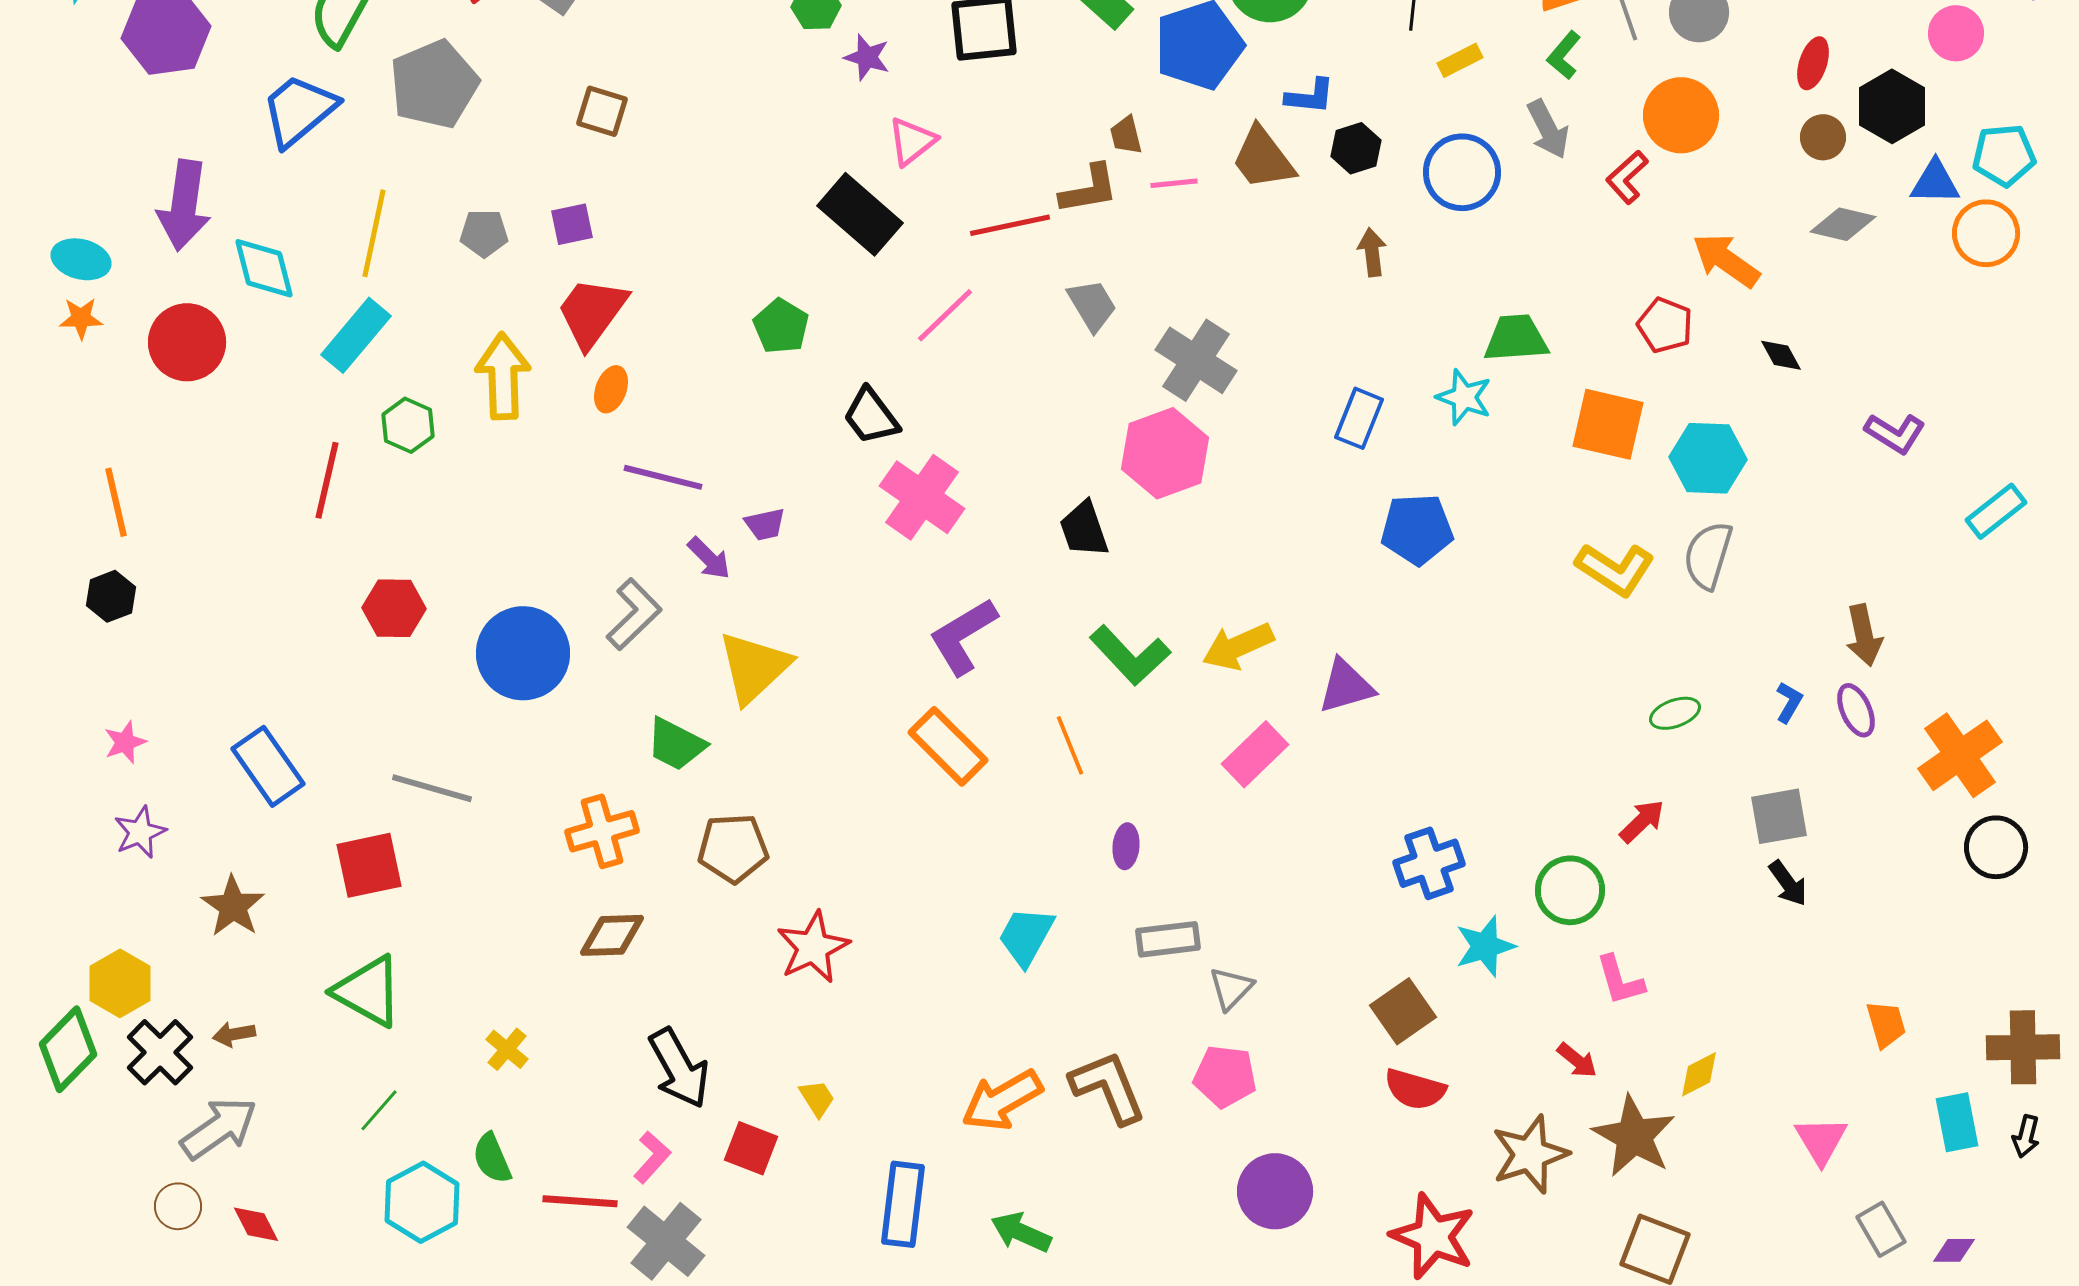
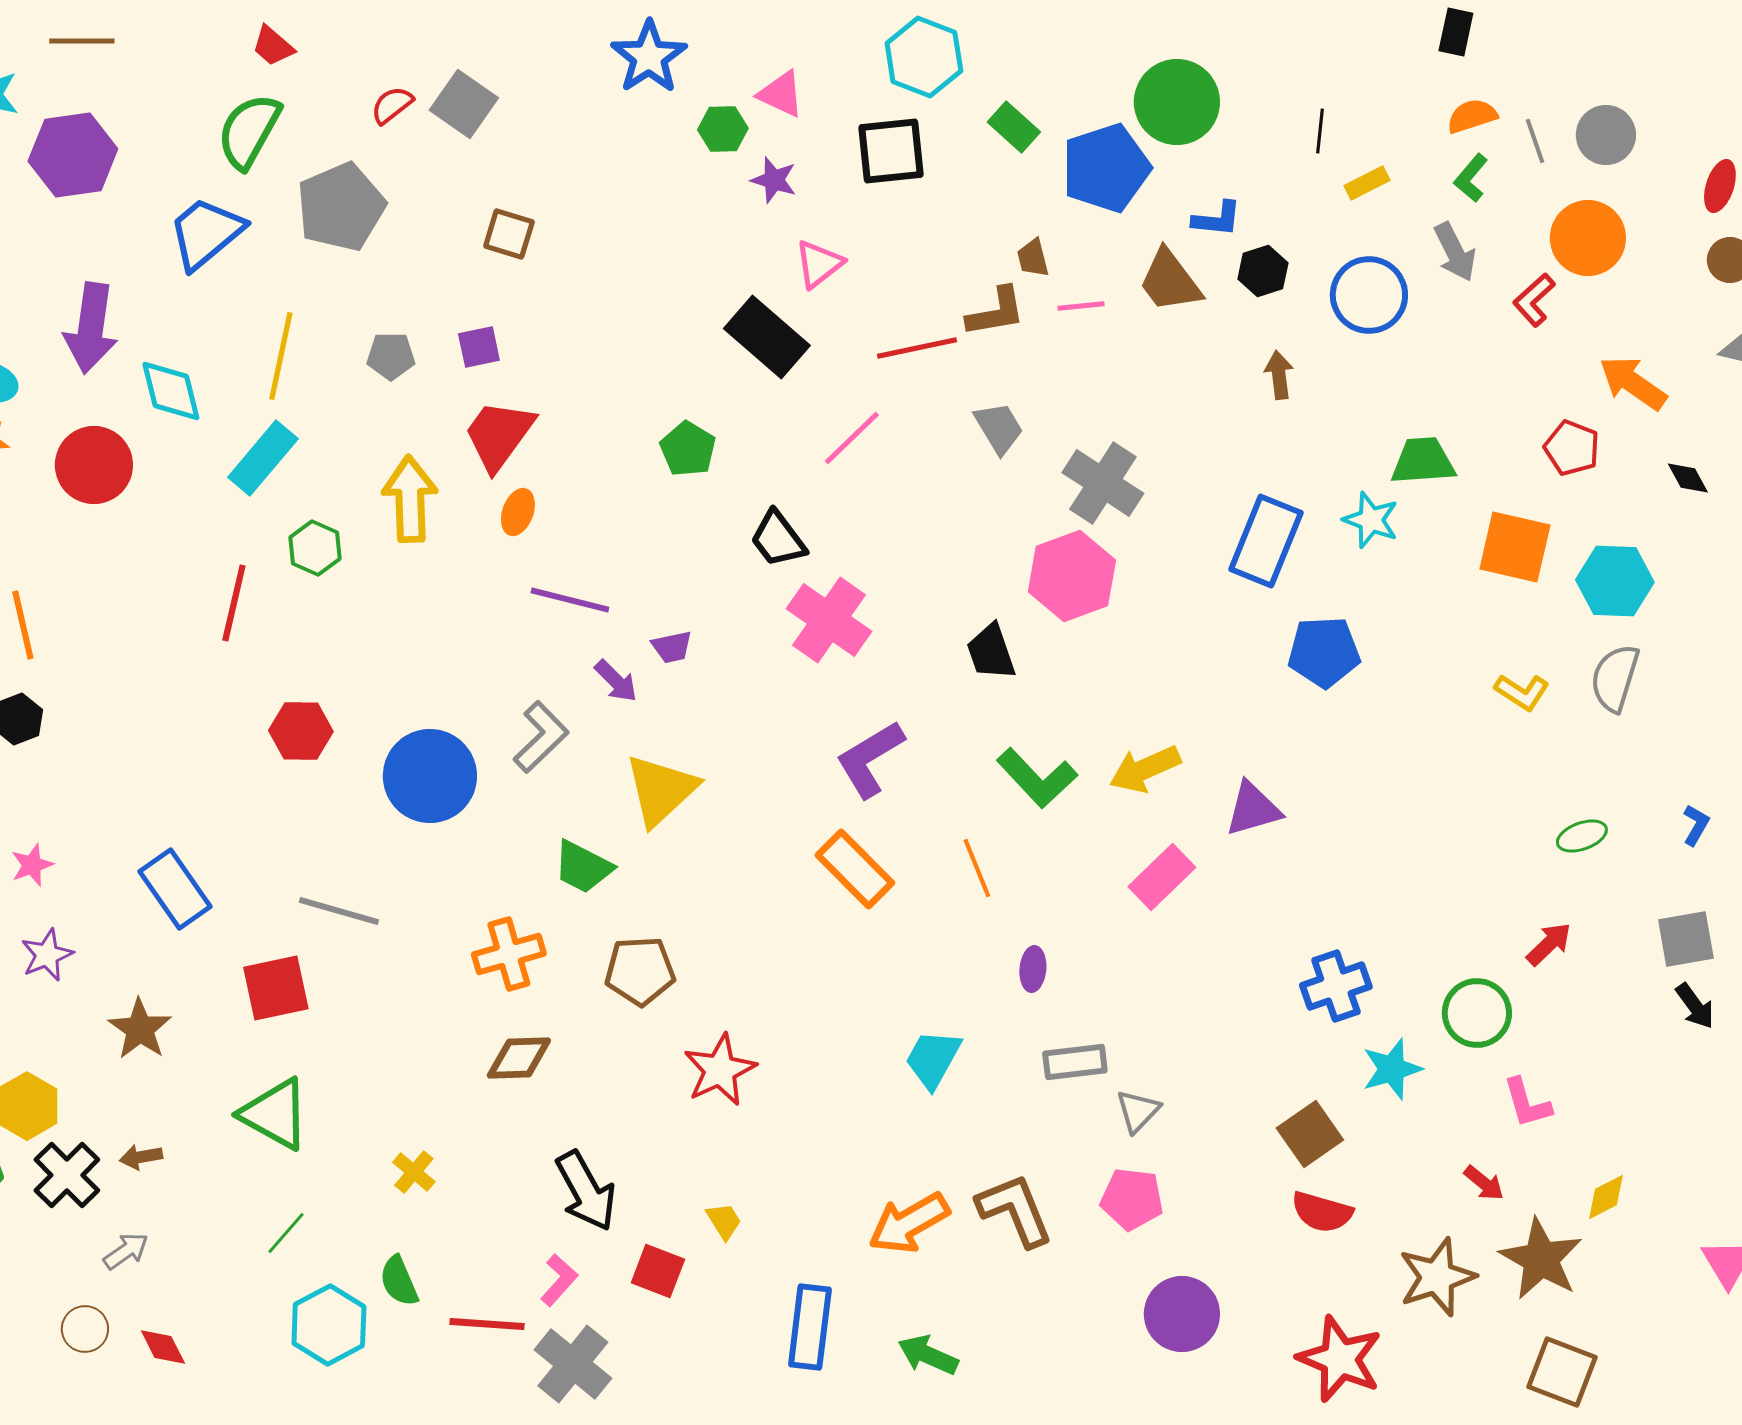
blue rectangle: (1359, 418) -> (1266, 541), size x1.5
yellow L-shape: (1615, 569) -> (1522, 692), size x0.7
gray arrow: (219, 1128) -> (126, 1251), size x0.6

